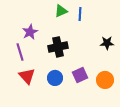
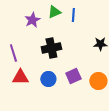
purple star: (30, 32) -> (32, 20), moved
red triangle: (27, 76) -> (20, 77), turned -48

